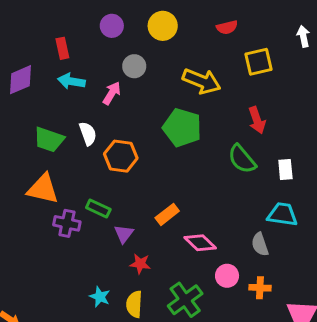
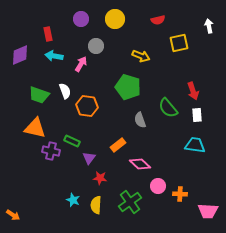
yellow arrow: (202, 81) -> (141, 56), size x0.7
red arrow: (257, 120) -> (193, 91), moved
gray semicircle: (260, 244) -> (140, 120), moved

